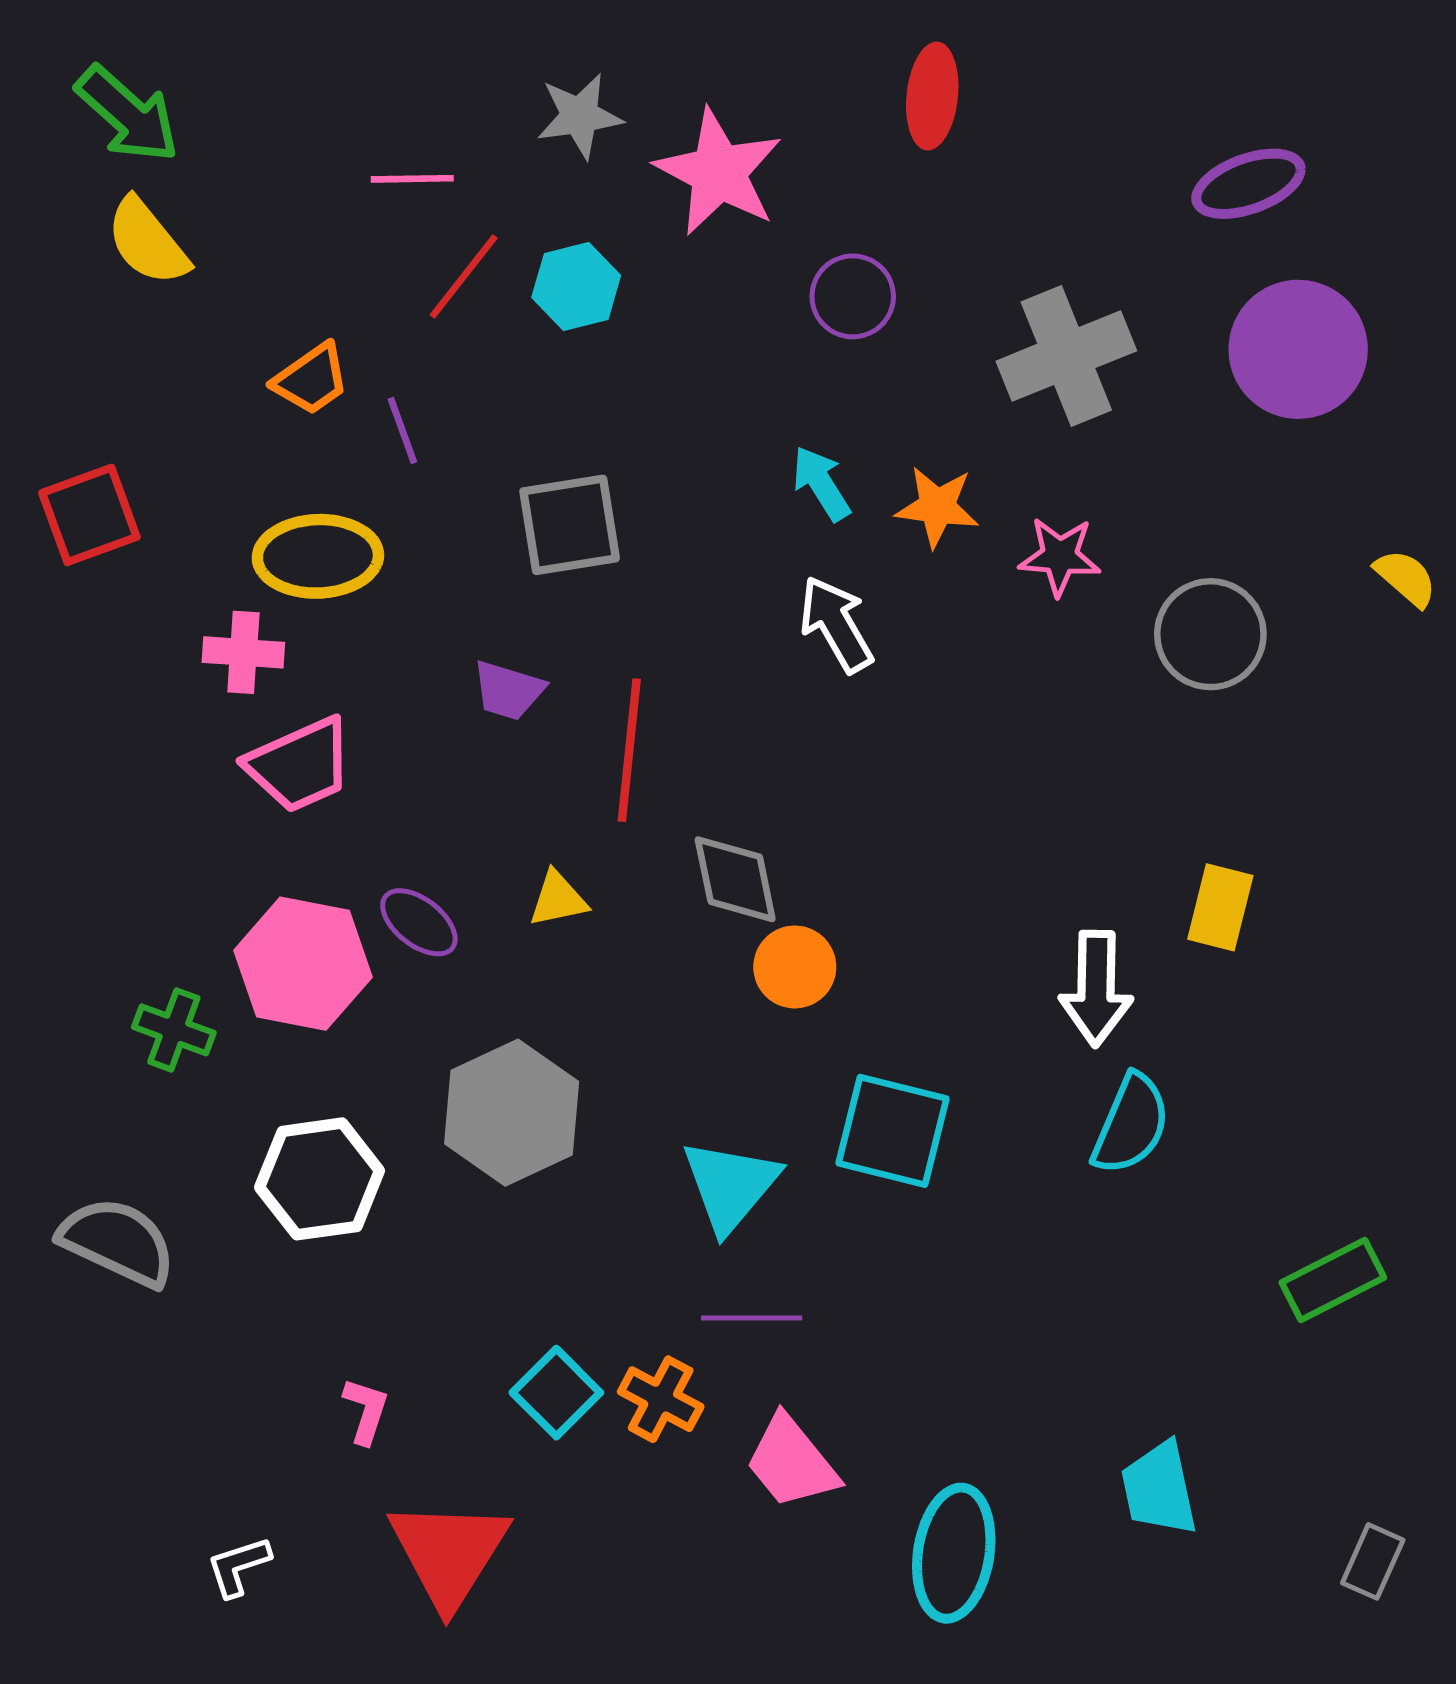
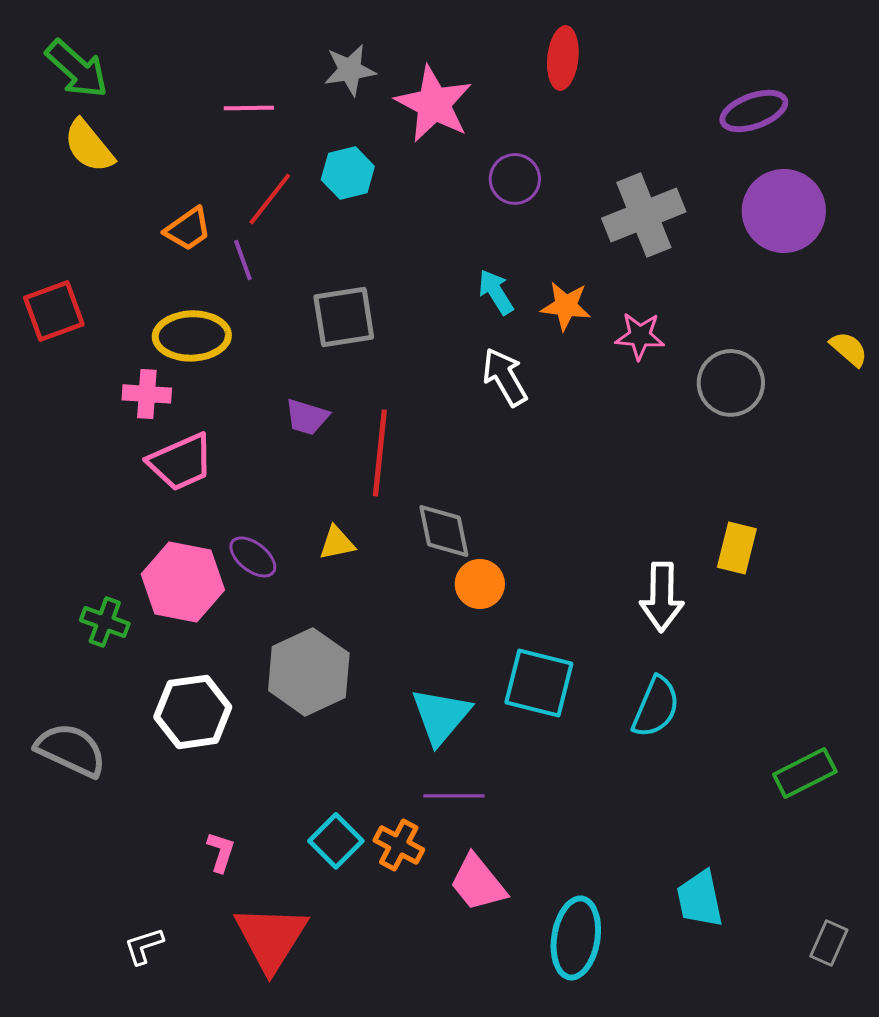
red line: (464, 277) -> (270, 199), moved
cyan semicircle: (1131, 1124) -> (656, 707), moved

